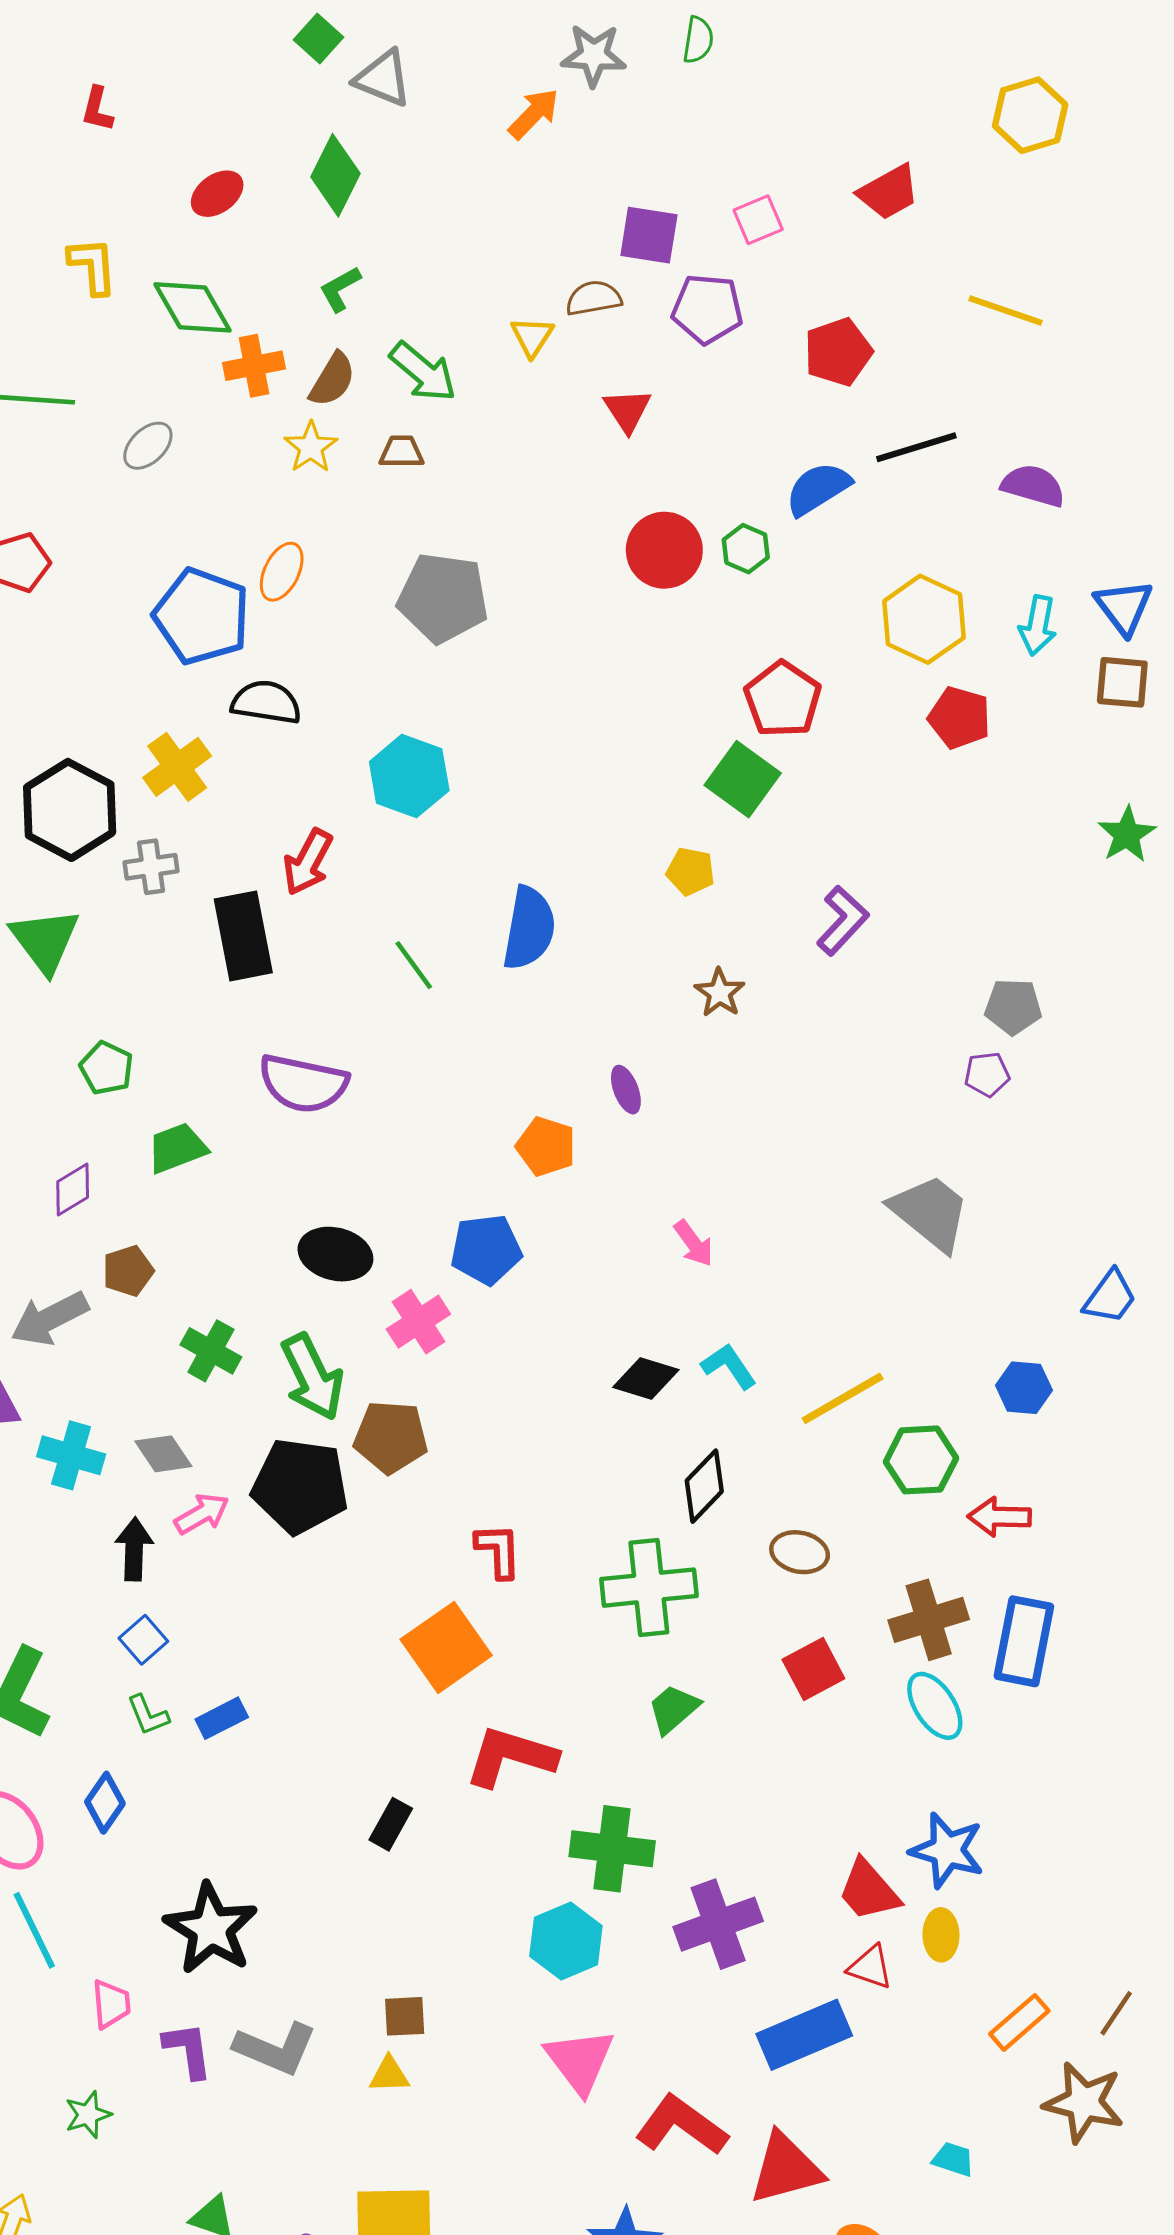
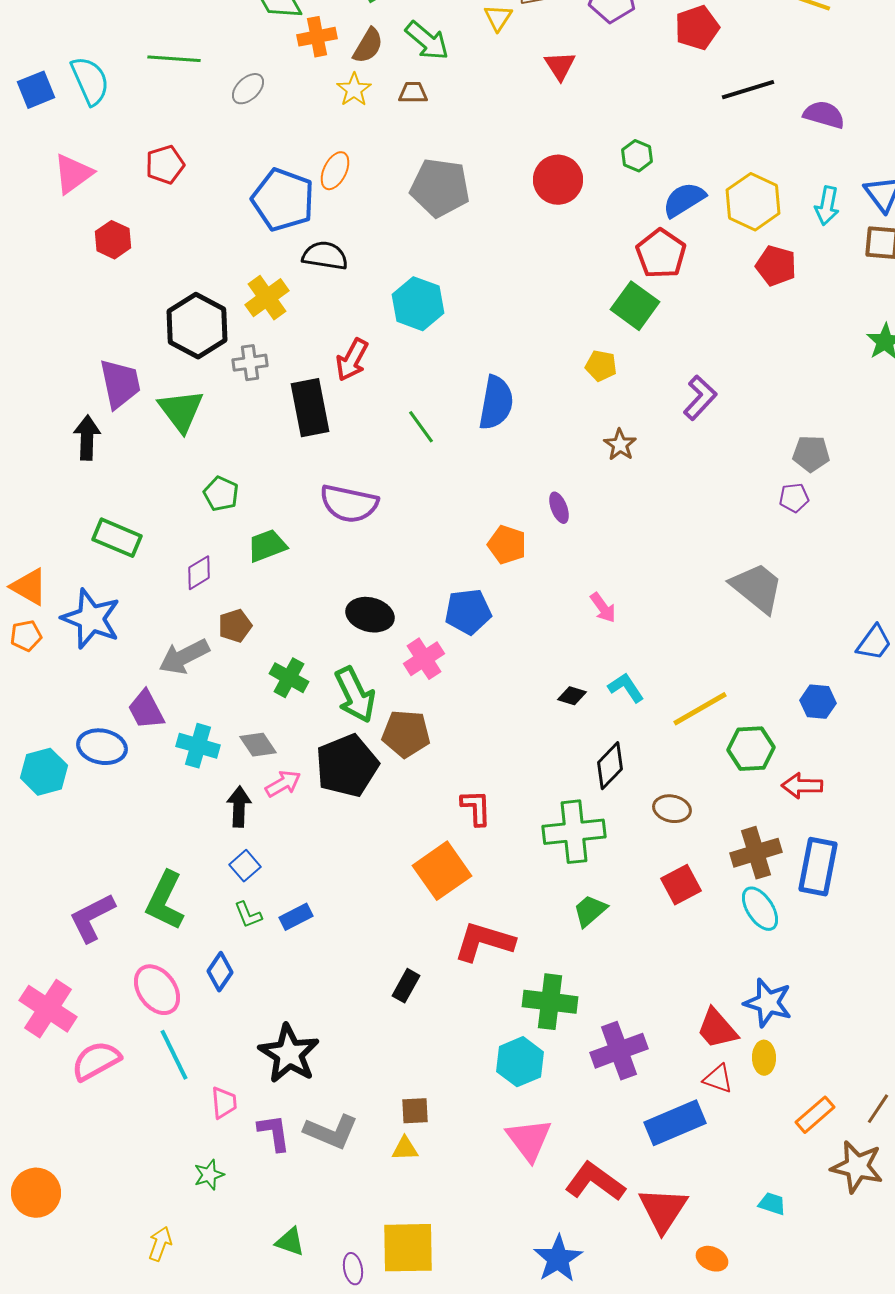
blue semicircle: (818, 489) -> (684, 200), moved
red circle: (664, 550) -> (558, 180), moved
black diamond: (646, 1379) -> (572, 696), size x0.7
black pentagon: (300, 1486) -> (347, 766), turned -30
red triangle: (786, 2168) -> (663, 1210), turned -42

